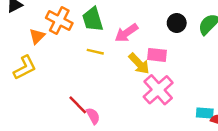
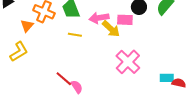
pink arrow: (126, 33) -> (99, 18), turned 30
pink rectangle: (157, 55) -> (125, 20), moved
yellow arrow: (139, 64) -> (111, 29), moved

